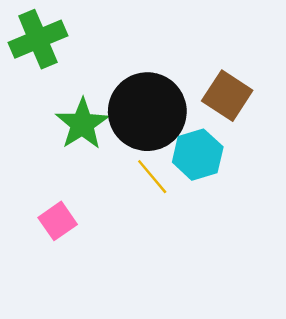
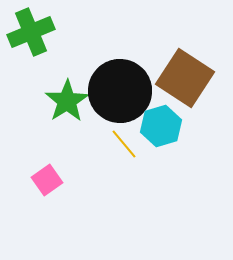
brown square: (227, 96) -> (185, 78), size x1.4

